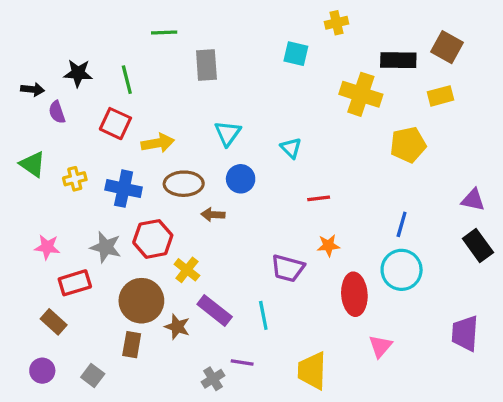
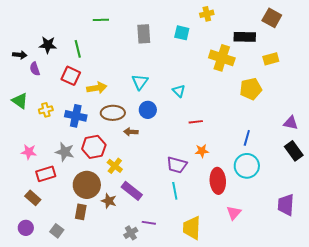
brown square: (447, 47) -> (272, 18), moved
gray rectangle: (206, 65) -> (144, 34), moved
cyan line: (263, 315) -> (175, 191), moved

